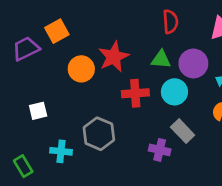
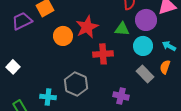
purple circle: (193, 63) -> (146, 20), moved
cyan circle: (174, 92) -> (143, 46), moved
white square: (38, 111) -> (13, 67), moved, turned -32
gray rectangle: (183, 131) -> (145, 74), moved

